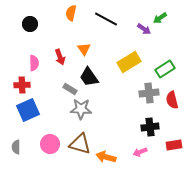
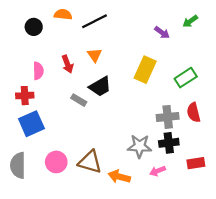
orange semicircle: (71, 13) -> (63, 15), moved, turned 84
green arrow: (160, 18) -> (190, 21), moved
black line: (106, 19) -> (94, 21), moved, turned -55
yellow rectangle: (129, 62) -> (145, 70), turned -35
black trapezoid: (89, 77) -> (100, 87), turned -85
gray cross: (149, 93) -> (168, 117), moved
gray star: (81, 109) -> (140, 146), moved
gray semicircle: (16, 147) -> (18, 165), size x1.6

